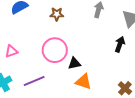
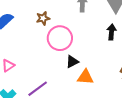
pink circle: (55, 50) -> (60, 38), moved

